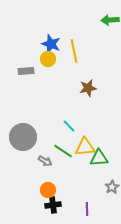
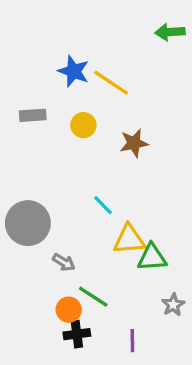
yellow line: (74, 51) -> (111, 83), turned -45
yellow circle: (48, 59) -> (83, 125), moved
green line: (63, 151) -> (93, 297), moved

